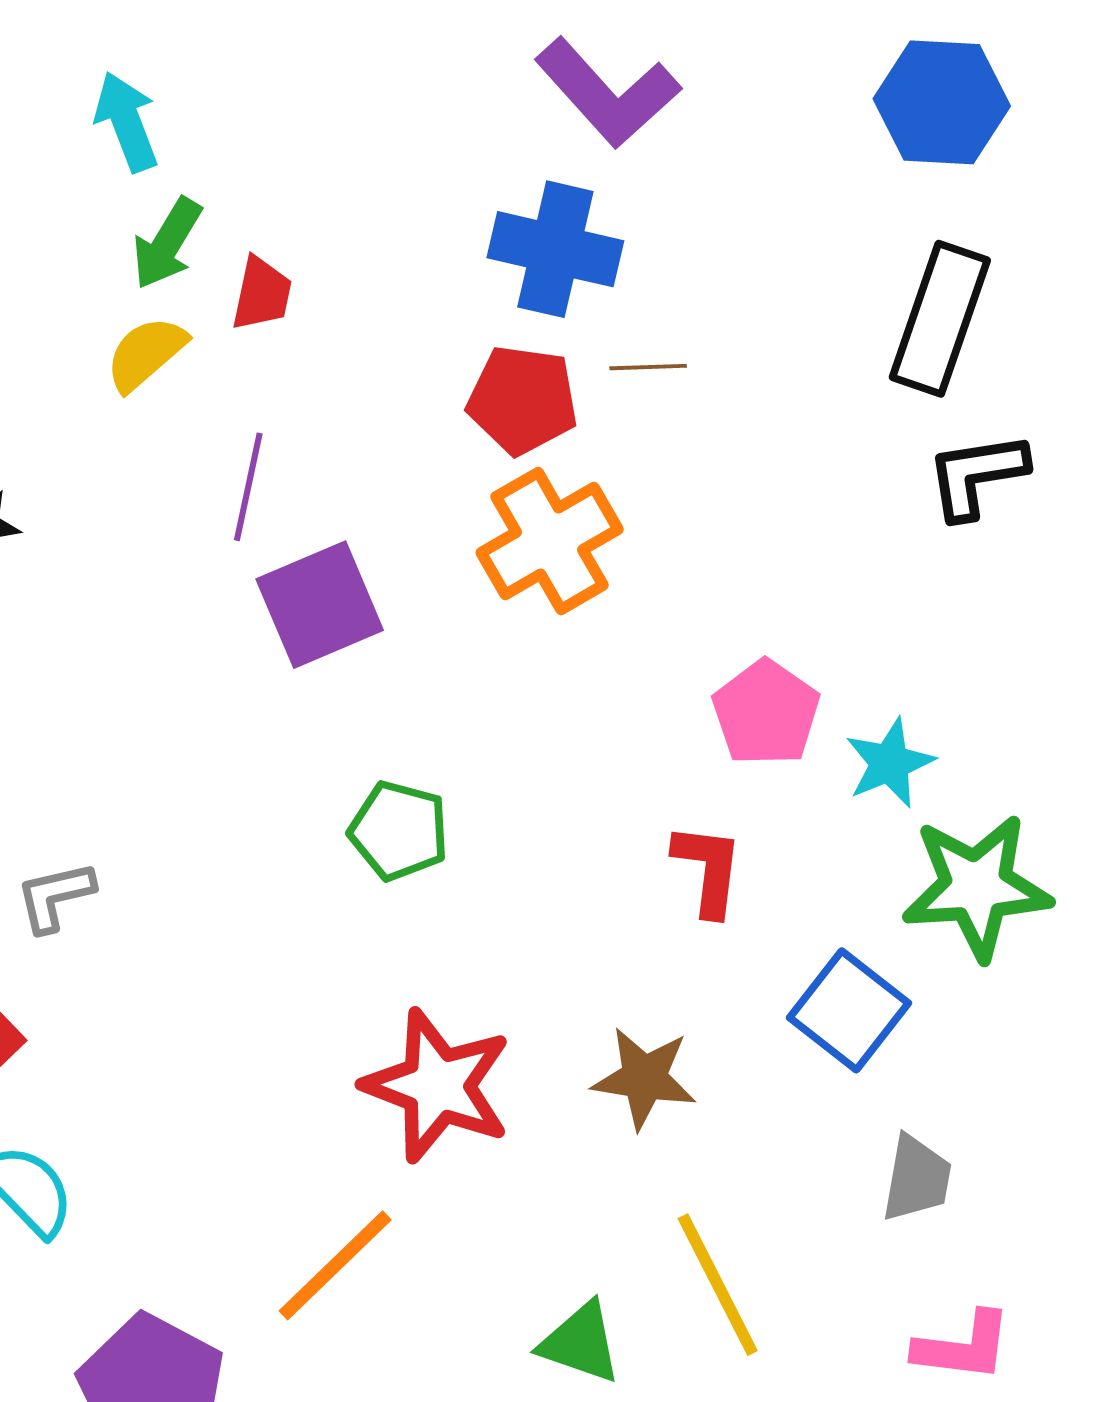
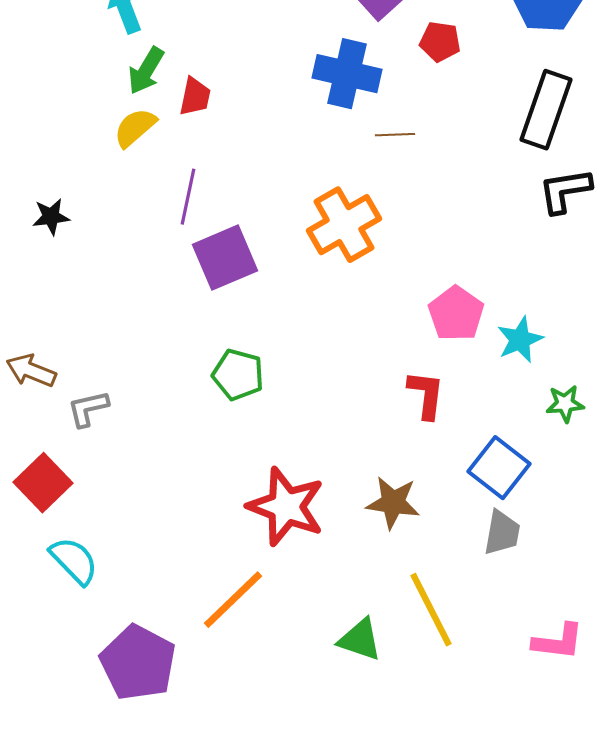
red pentagon: (523, 400) -> (440, 42), moved, size x0.7
green pentagon: (399, 831) -> (238, 375), moved
green star: (977, 887) -> (565, 404), size x0.5
gray trapezoid: (917, 1178) -> (502, 533), moved

